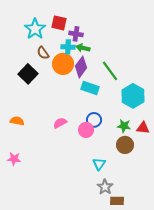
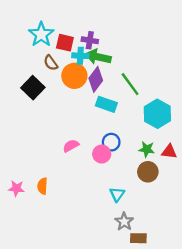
red square: (59, 23) -> (65, 43), moved
green arrow: (83, 48) -> (98, 57), size x1.5
orange semicircle: (17, 121) -> (42, 186), moved, turned -96

